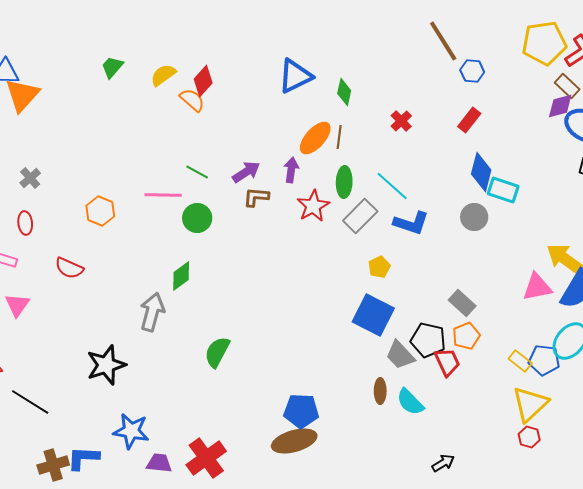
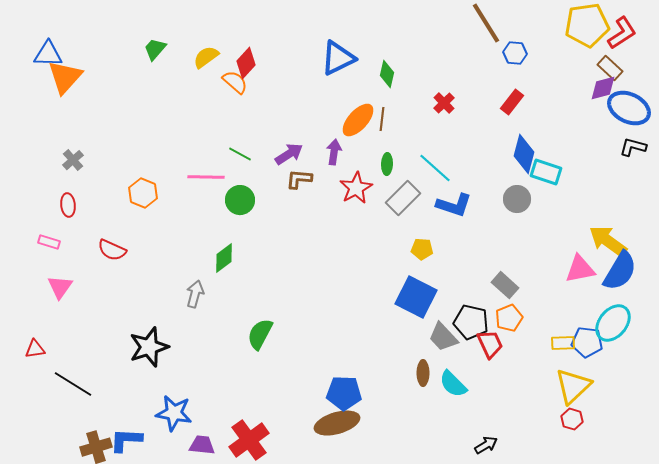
green ellipse: (344, 182) -> (387, 164), size x0.7
yellow pentagon: (379, 267) -> (422, 249), turned 30
gray arrow: (152, 312) -> (195, 294), size x0.7
yellow rectangle: (520, 361) -> (563, 343), turned -40

